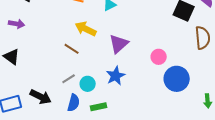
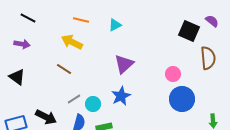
yellow arrow: (86, 29) -> (72, 42), moved
brown line: (72, 49) -> (64, 69), moved
pink circle: (159, 57) -> (173, 74), moved

